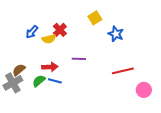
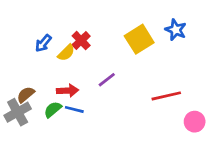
yellow square: (95, 18) -> (139, 39), moved, size x1.5
blue star: (116, 34) -> (176, 30), moved
yellow semicircle: (49, 39) -> (66, 53), turned -32
purple line: (79, 59) -> (107, 80), turned -40

